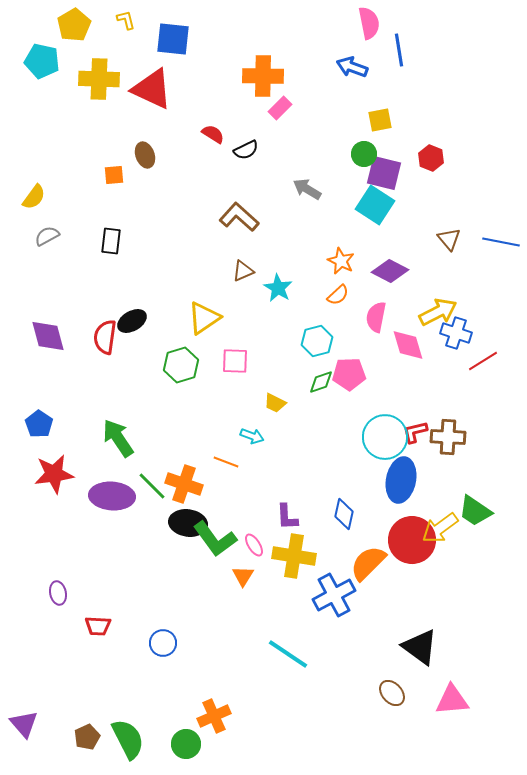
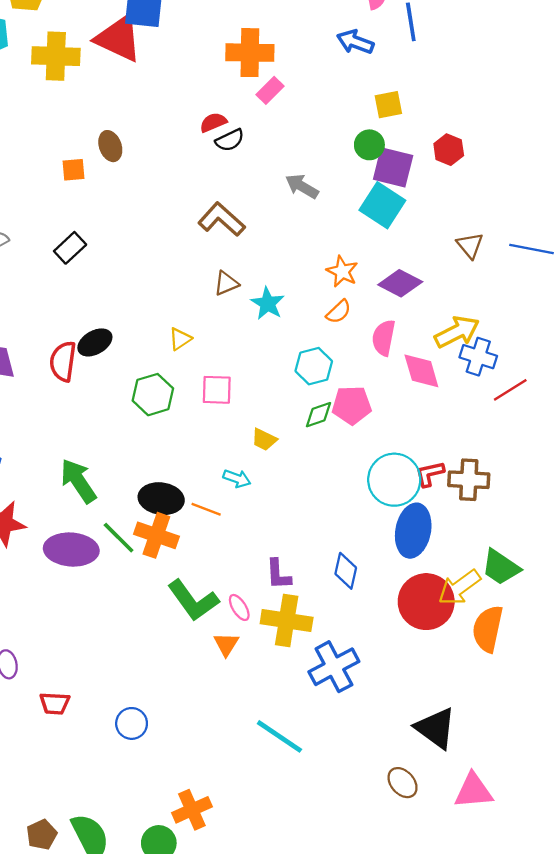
red triangle: (152, 89) -> (119, 38), moved
red semicircle: (213, 134) -> (213, 122), moved, turned -55
black rectangle: (111, 241) -> (70, 248), turned 40
yellow triangle: (204, 318) -> (180, 339), size x0.6
black ellipse: (188, 523) -> (161, 499), moved
orange semicircle: (368, 563) -> (488, 629), moved, turned -33

